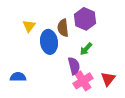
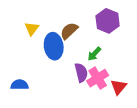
purple hexagon: (85, 19) -> (108, 21), moved
brown semicircle: (63, 28) -> (69, 31), turned 54
pink cross: (83, 81) -> (98, 78), moved

